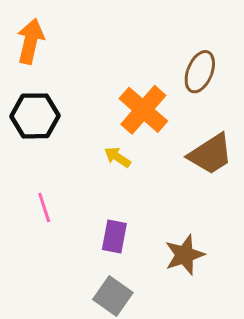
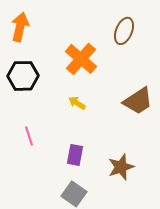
brown ellipse: (200, 72) -> (124, 31), moved
orange cross: (143, 110) -> (81, 59), moved

